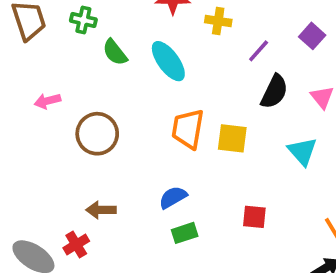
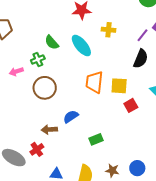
green cross: (83, 20) -> (38, 59), moved, turned -32
yellow cross: (218, 21) -> (108, 30), moved
purple line: (259, 51) -> (143, 35), moved
blue semicircle: (173, 197) -> (71, 117), moved
red square: (254, 217) -> (131, 105), moved, turned -32

